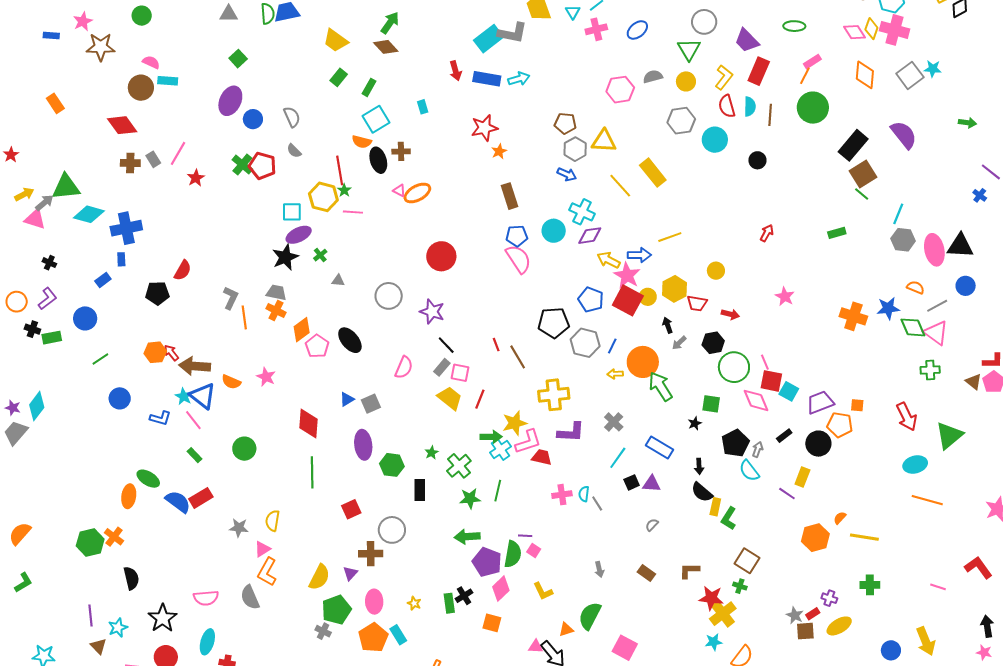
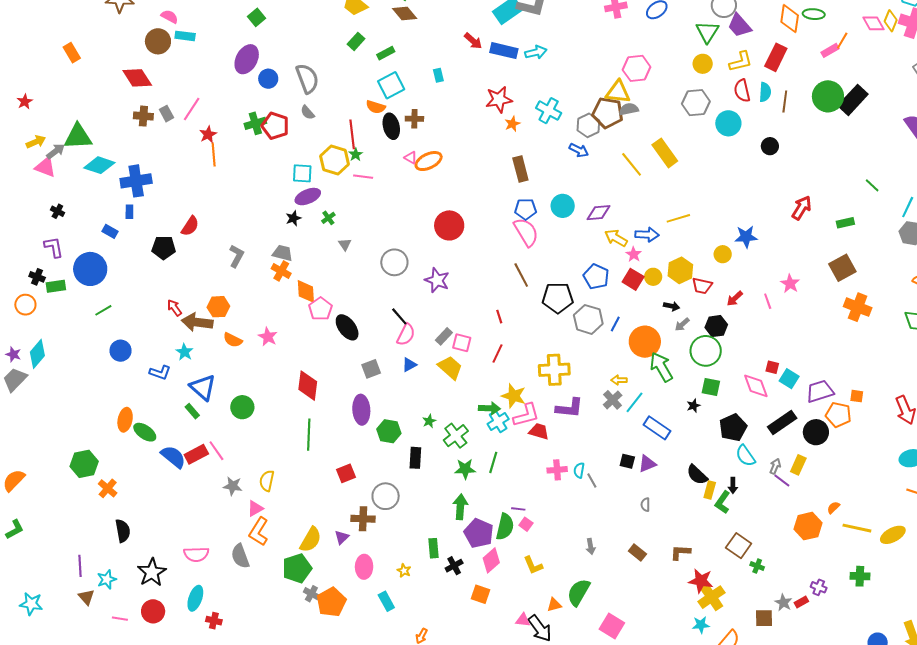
purple trapezoid: (747, 41) -> (739, 26), moved
red arrow: (456, 71) -> (473, 41), turned -36
orange diamond: (865, 75) -> (790, 19), moved
orange line: (805, 76) -> (842, 41), moved
gray semicircle: (653, 77) -> (629, 109), moved
yellow L-shape: (724, 77) -> (741, 62), turned 35
green rectangle: (369, 87) -> (386, 53), turned 30
gray semicircle: (292, 117) -> (307, 78), size x1.4
brown pentagon: (565, 123) -> (608, 113), moved, size x1.4
yellow triangle: (604, 141) -> (618, 92), moved
black rectangle: (853, 145) -> (853, 100), moved
green cross: (242, 164) -> (255, 123), turned 30
brown square: (863, 174) -> (842, 268), moved
cyan cross: (582, 212) -> (549, 111), moved
red arrow: (767, 233) -> (802, 208), moved, size x1.4
black star: (285, 257) -> (293, 218), size x0.6
pink star: (627, 275) -> (634, 254), size x0.6
blue rectangle: (103, 280) -> (110, 231), turned 63
gray triangle: (338, 281) -> (345, 244), turned 48
purple L-shape: (47, 299) -> (54, 247), turned -65
red square: (628, 300) -> (633, 279), size x0.7
orange circle: (17, 302) -> (25, 305), moved
blue star: (888, 308) -> (746, 237), moved
red arrow: (730, 314) -> (735, 298), turned 120
orange line: (244, 317) -> (214, 155), moved
blue circle: (85, 318) -> (90, 269), size x1.4
black arrow: (668, 325) -> (672, 306), turned 119
orange diamond: (302, 330) -> (306, 291), turned -60
black ellipse: (350, 340) -> (347, 327), moved
black line: (446, 345) -> (399, 316), moved
orange hexagon: (155, 352) -> (218, 307), moved
brown line: (518, 357) -> (521, 275), moved
pink line: (765, 362) -> (768, 301), moved
green circle: (734, 367) -> (706, 351), moved
yellow arrow: (615, 374) -> (619, 380), moved
red square: (771, 381) -> (772, 367), size x0.6
blue triangle: (203, 396) -> (203, 387), moved
blue triangle: (347, 399) -> (409, 365), moved
red line: (480, 399) -> (498, 354), moved
pink line: (193, 420) -> (216, 451), moved
yellow star: (515, 423) -> (514, 396), turned 30
black rectangle: (784, 436) -> (782, 422), size x1.8
gray arrow: (758, 449) -> (775, 466), moved
cyan line: (618, 458) -> (635, 402), moved
black arrow: (699, 466) -> (733, 485), moved
black square: (632, 482) -> (627, 461), turned 35
purple triangle: (652, 484) -> (647, 464), turned -30
orange ellipse: (129, 496) -> (125, 420), moved
gray semicircle: (652, 525) -> (645, 505), turned -48
green arrow: (467, 537) -> (460, 507), turned 95
green hexagon: (90, 542) -> (84, 464), moved
green cross: (740, 586) -> (757, 566), moved
green rectangle: (449, 603) -> (433, 548), moved
green pentagon: (336, 610) -> (297, 568), moved
yellow ellipse: (839, 626) -> (893, 535), moved
brown square: (805, 631) -> (764, 618), moved
orange pentagon: (373, 638) -> (331, 602), moved

